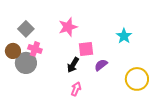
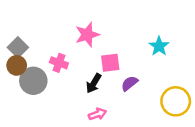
gray square: (26, 29) -> (18, 47), moved
pink cross: (35, 49) -> (59, 63), moved
pink arrow: (76, 89) -> (97, 114), turned 48

